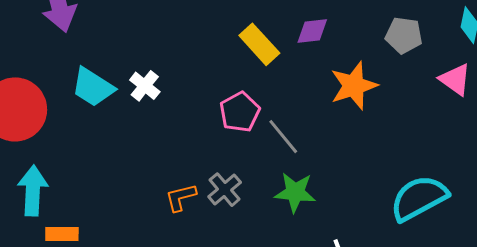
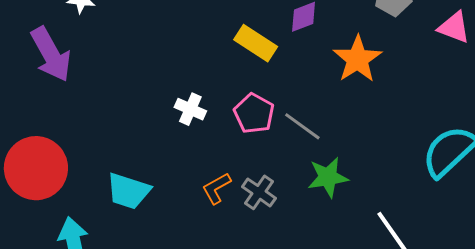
white cross: (145, 86) -> (190, 109), moved
cyan trapezoid: (93, 87) -> (128, 191), moved
orange L-shape: (181, 197) -> (216, 188), moved

